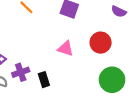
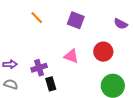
purple cross: (21, 72) -> (39, 68), moved

